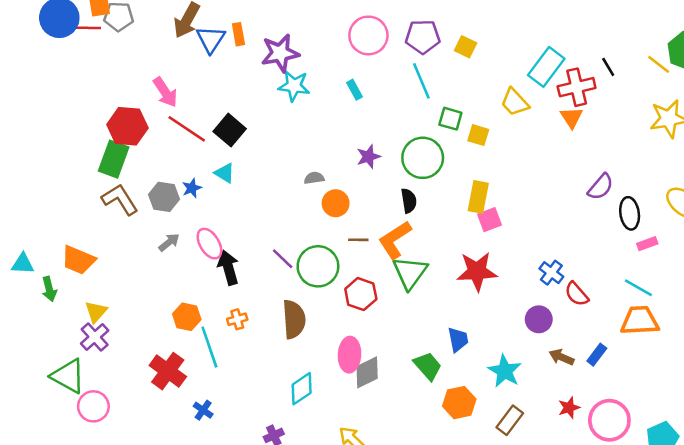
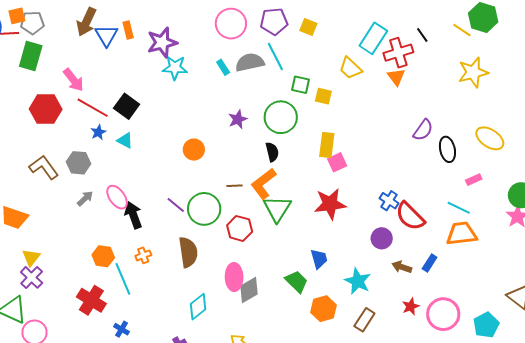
green rectangle: (114, 159) -> (31, 56), moved
gray semicircle: (314, 178) -> (250, 62), moved, size x1.8
blue star: (192, 188) -> (98, 132), moved
orange circle: (336, 203) -> (194, 150), moved
pink rectangle: (647, 244) -> (474, 180), moved
red semicircle: (577, 294) -> (410, 216), size x1.5

